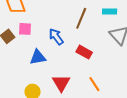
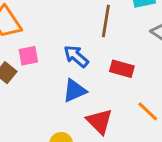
blue triangle: (38, 57) -> (75, 91), moved

